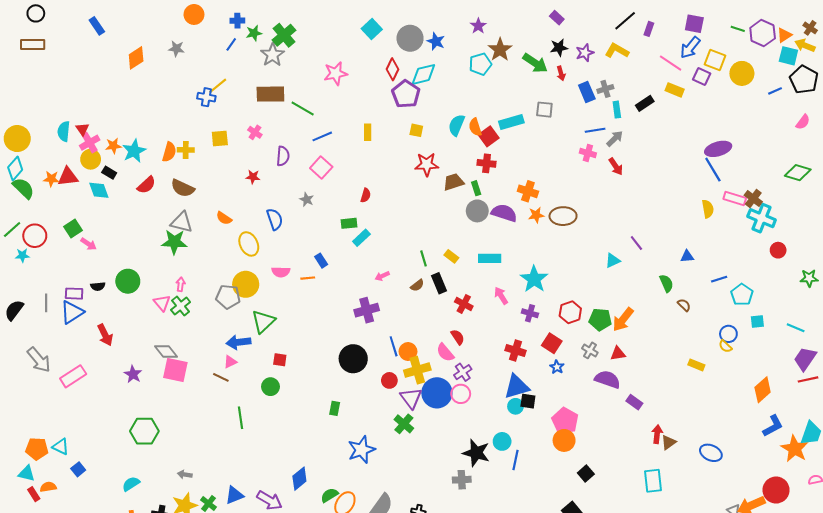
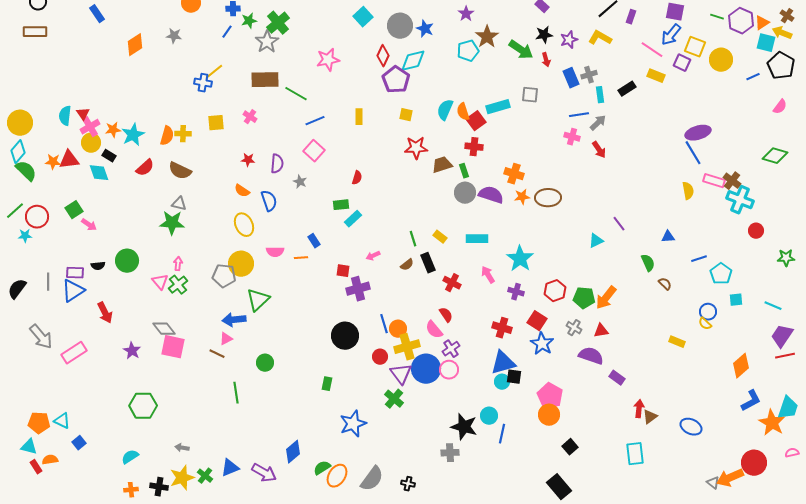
purple semicircle: (283, 156) -> (277, 164), moved
orange semicircle: (224, 218) -> (242, 191), moved
gray triangle: (182, 222) -> (179, 204), size x0.7
red square: (280, 360) -> (343, 271), moved
blue star: (557, 367) -> (542, 344), size x1.6

